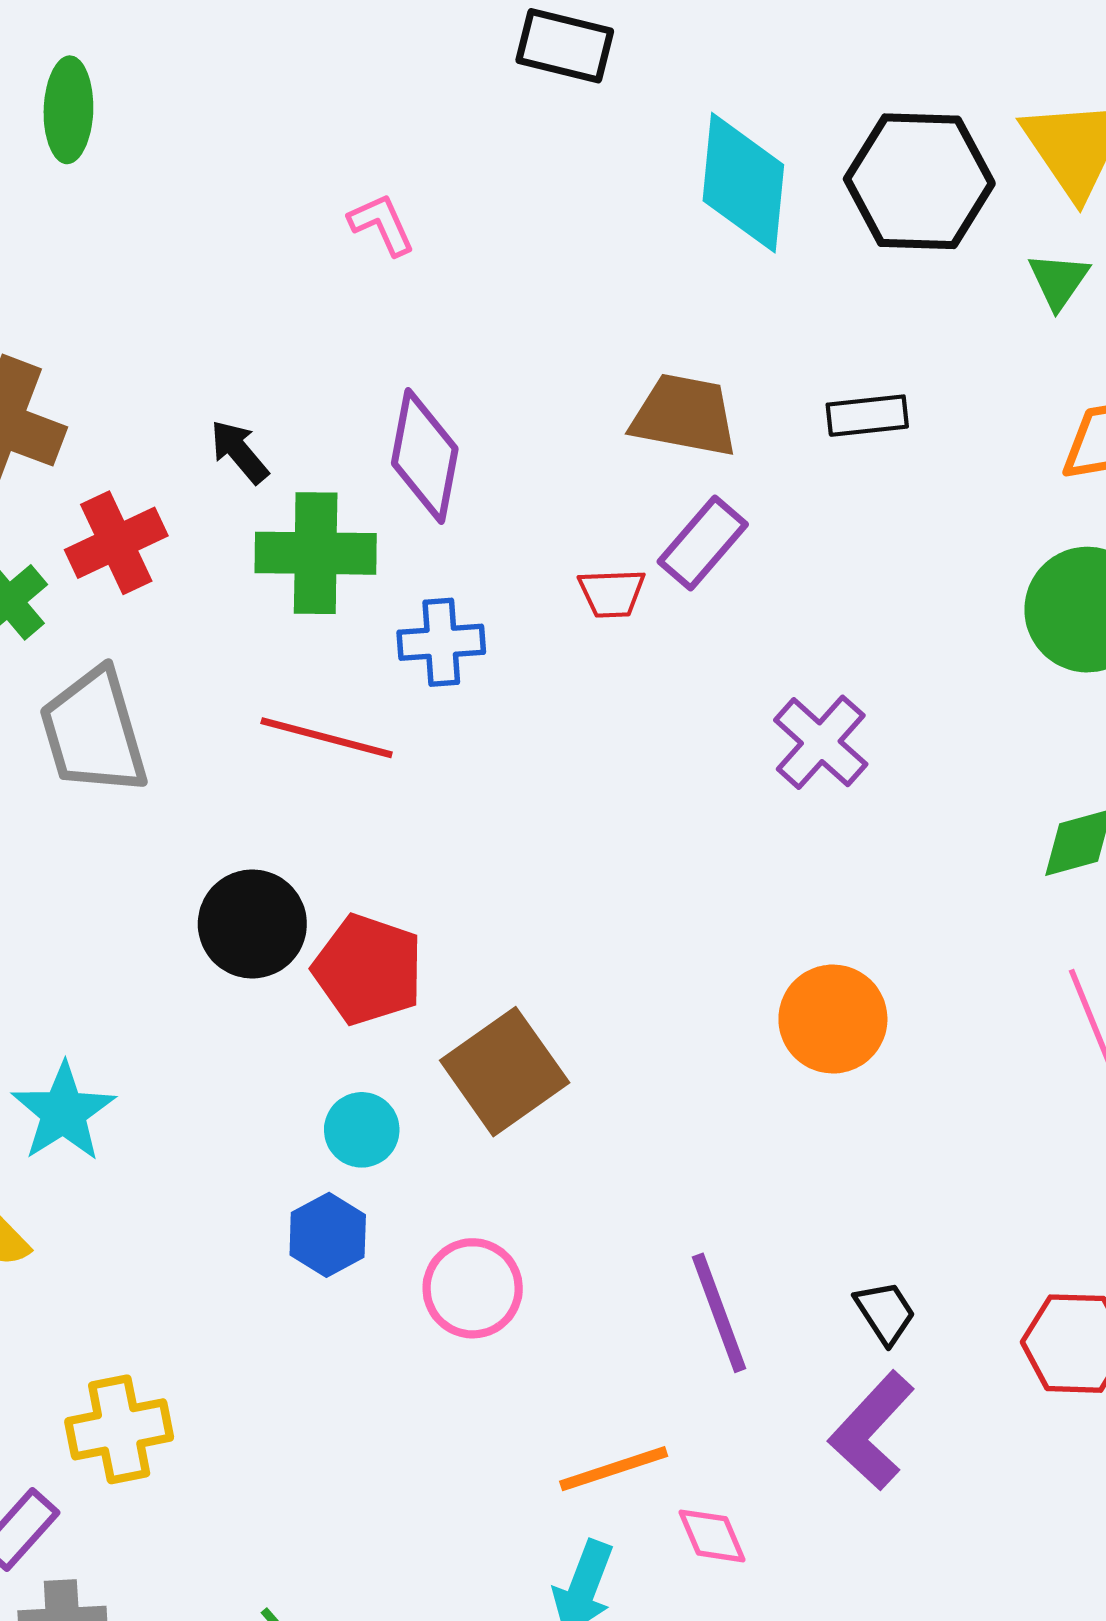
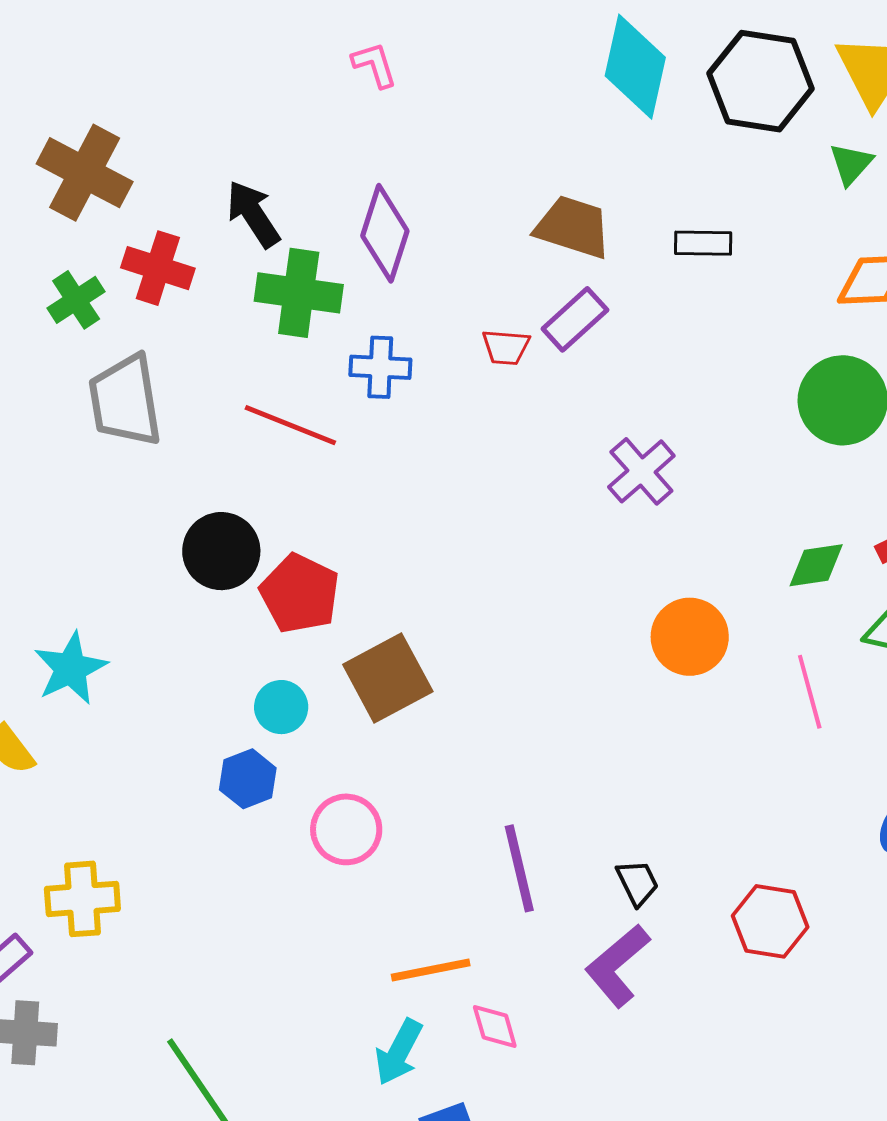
black arrow: (239, 452) -> (253, 214), size x1.4
red cross: (116, 543) -> (158, 268), turned 36
orange circle: (833, 1019) -> (690, 637), moved

